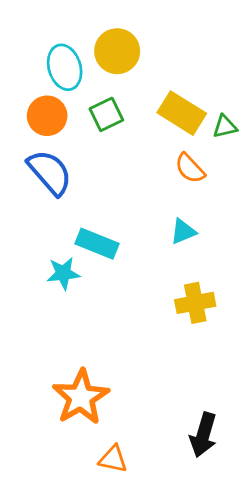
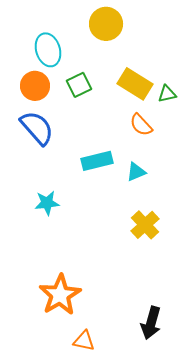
yellow circle: (117, 51) -> (106, 24), moved
cyan rectangle: (97, 244) -> (97, 161), moved, turned -36
yellow cross: (195, 303) -> (145, 225), turned -32

